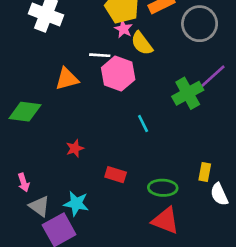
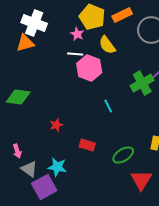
pink star: (123, 29) -> (77, 34), moved
orange triangle: (67, 79) -> (25, 43), moved
green ellipse: (163, 188) -> (123, 155), turned -35
red triangle: (165, 221) -> (141, 180), moved, turned 40

